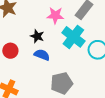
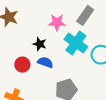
red circle: (10, 51) -> (22, 65), moved

